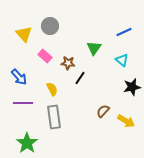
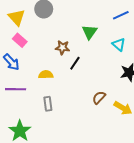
pink rectangle: (45, 56) -> (20, 40), moved
yellow semicircle: (52, 89) -> (46, 75), turned -64
gray rectangle: (54, 117) -> (48, 104), size x0.6

